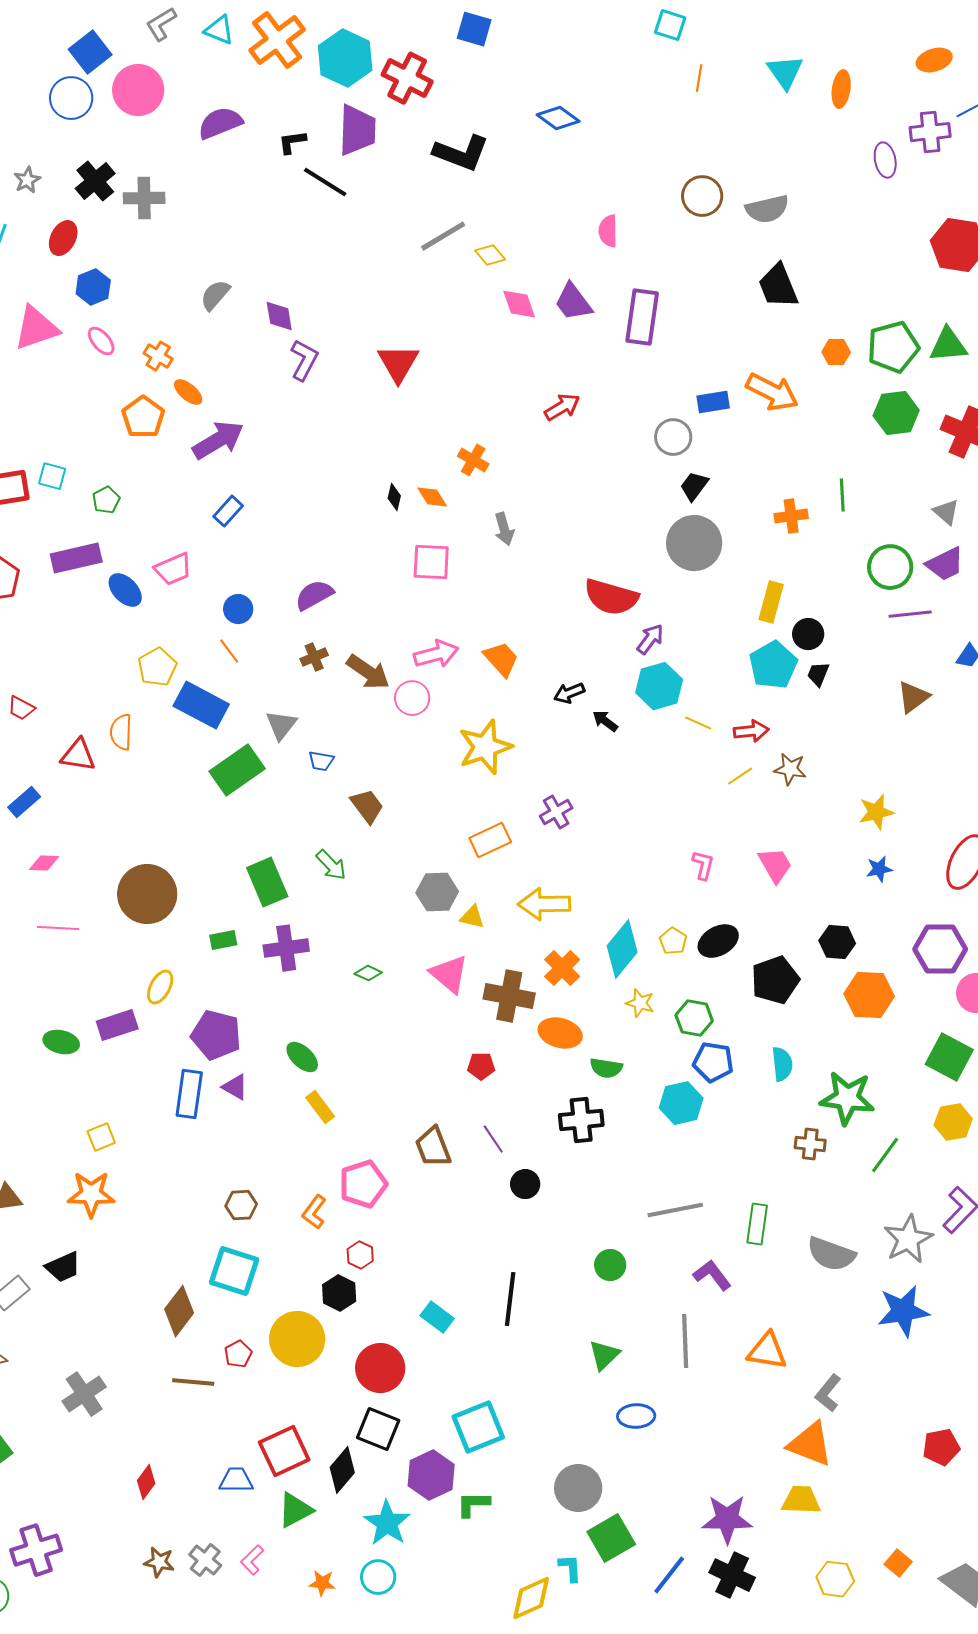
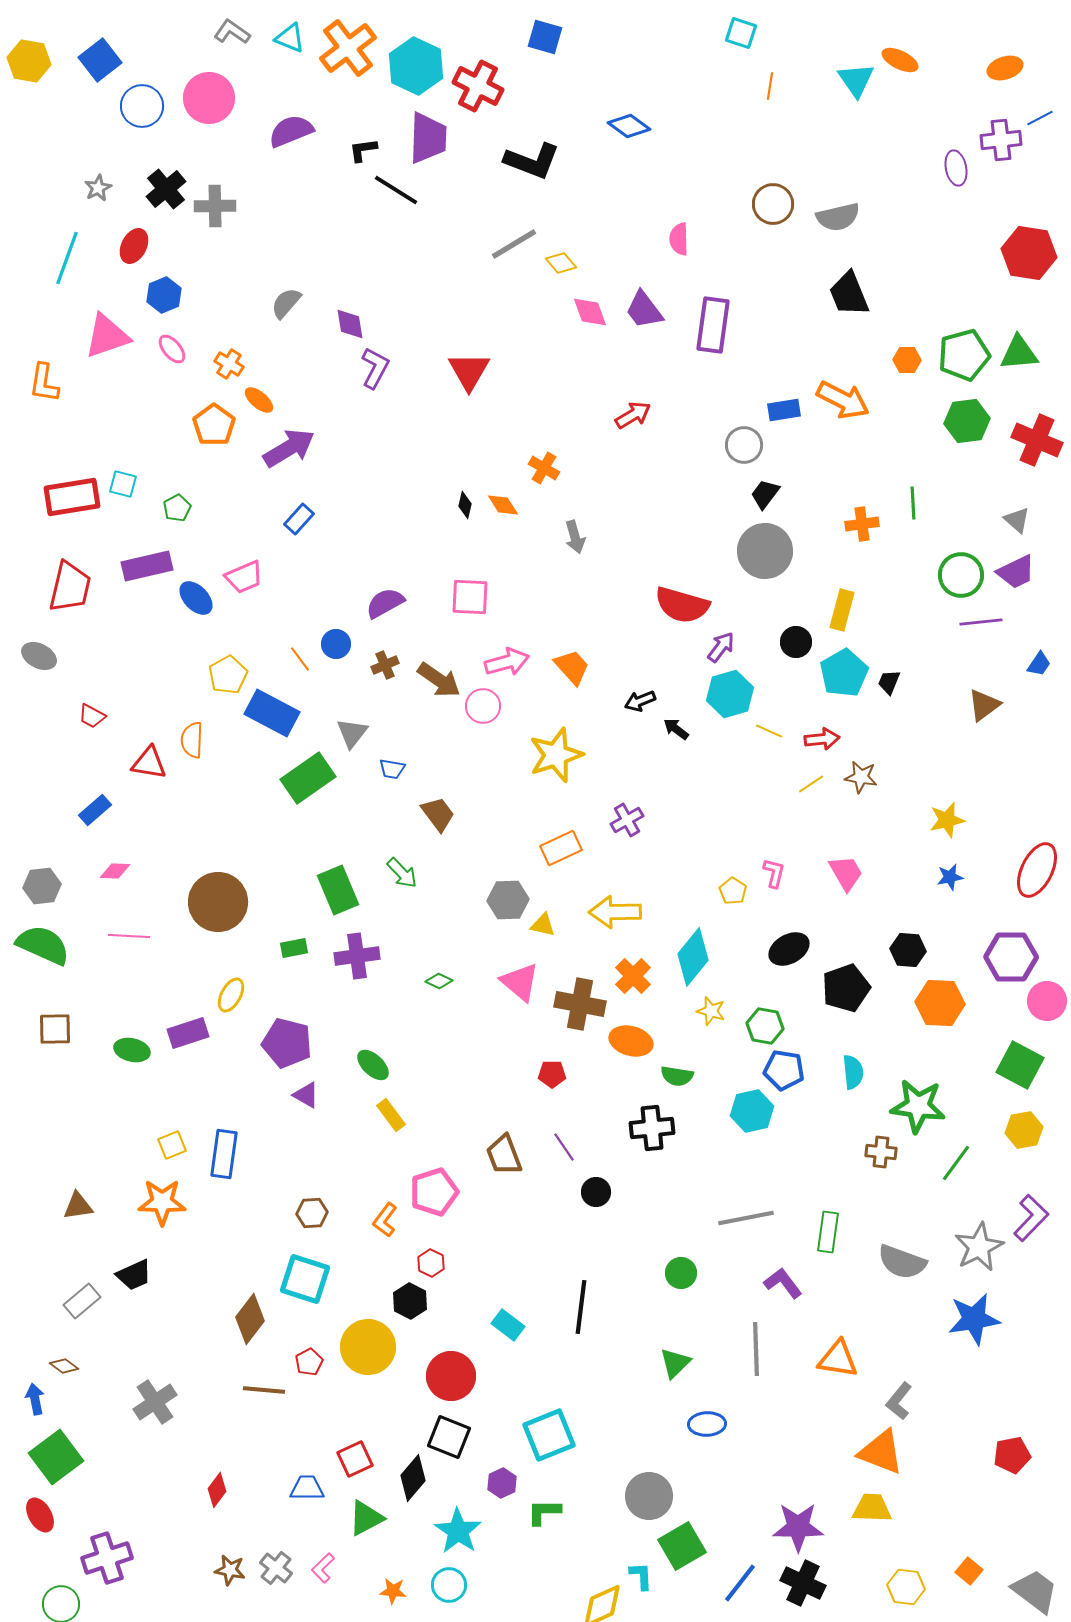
gray L-shape: (161, 24) -> (232, 32), turned 66
blue square: (90, 52) -> (100, 60), moved
orange ellipse: (841, 89) -> (900, 60), moved, turned -72
pink square: (431, 562) -> (470, 597), moved
blue circle: (238, 609) -> (336, 644), moved
black circle: (808, 634) -> (796, 642), moved
yellow pentagon: (673, 941) -> (733, 891), moved
blue rectangle: (189, 1094) -> (224, 1154), moved
red square: (284, 1451) -> (355, 1459), size x0.7
purple hexagon: (431, 1475) -> (502, 1483), size x0.6

